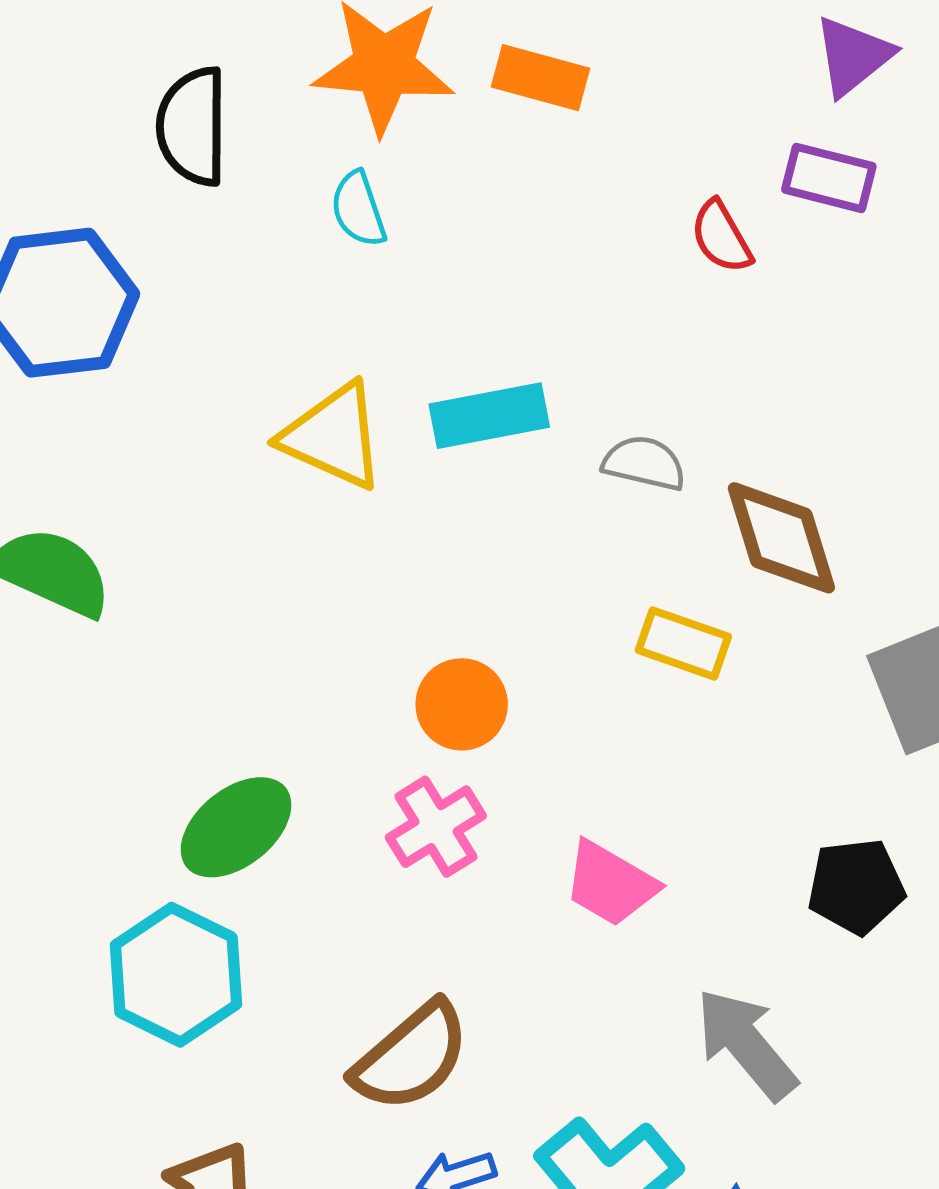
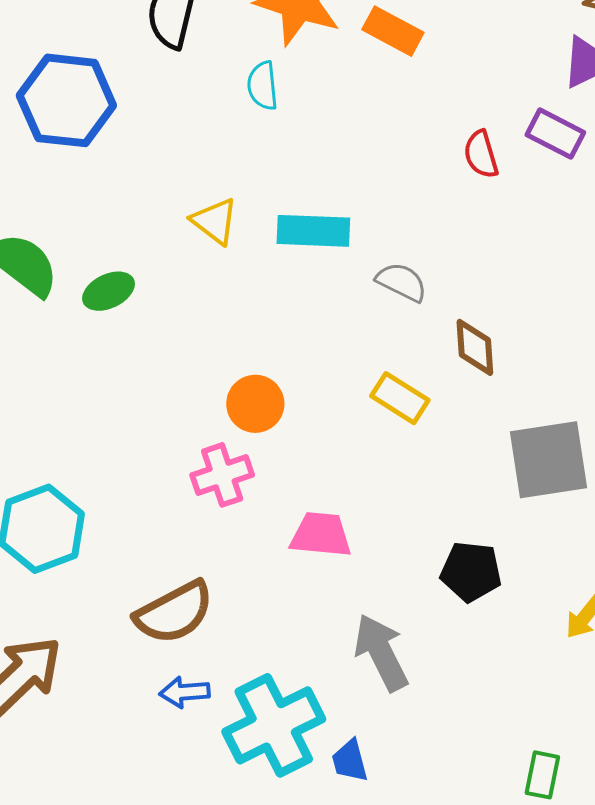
yellow triangle: (333, 436) -> (215, 221), size x0.7
brown diamond: (781, 538) -> (475, 347), size x0.7
green ellipse: (236, 827) -> (109, 291), moved, size x0.7
pink trapezoid: (610, 884) -> (321, 535), turned 142

